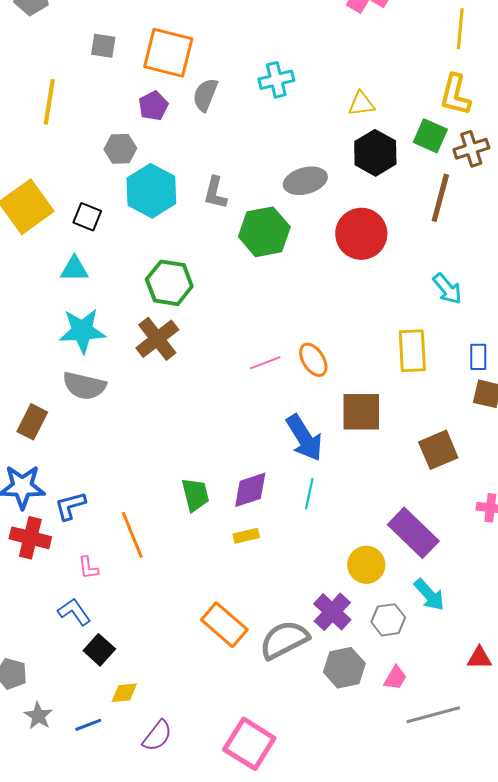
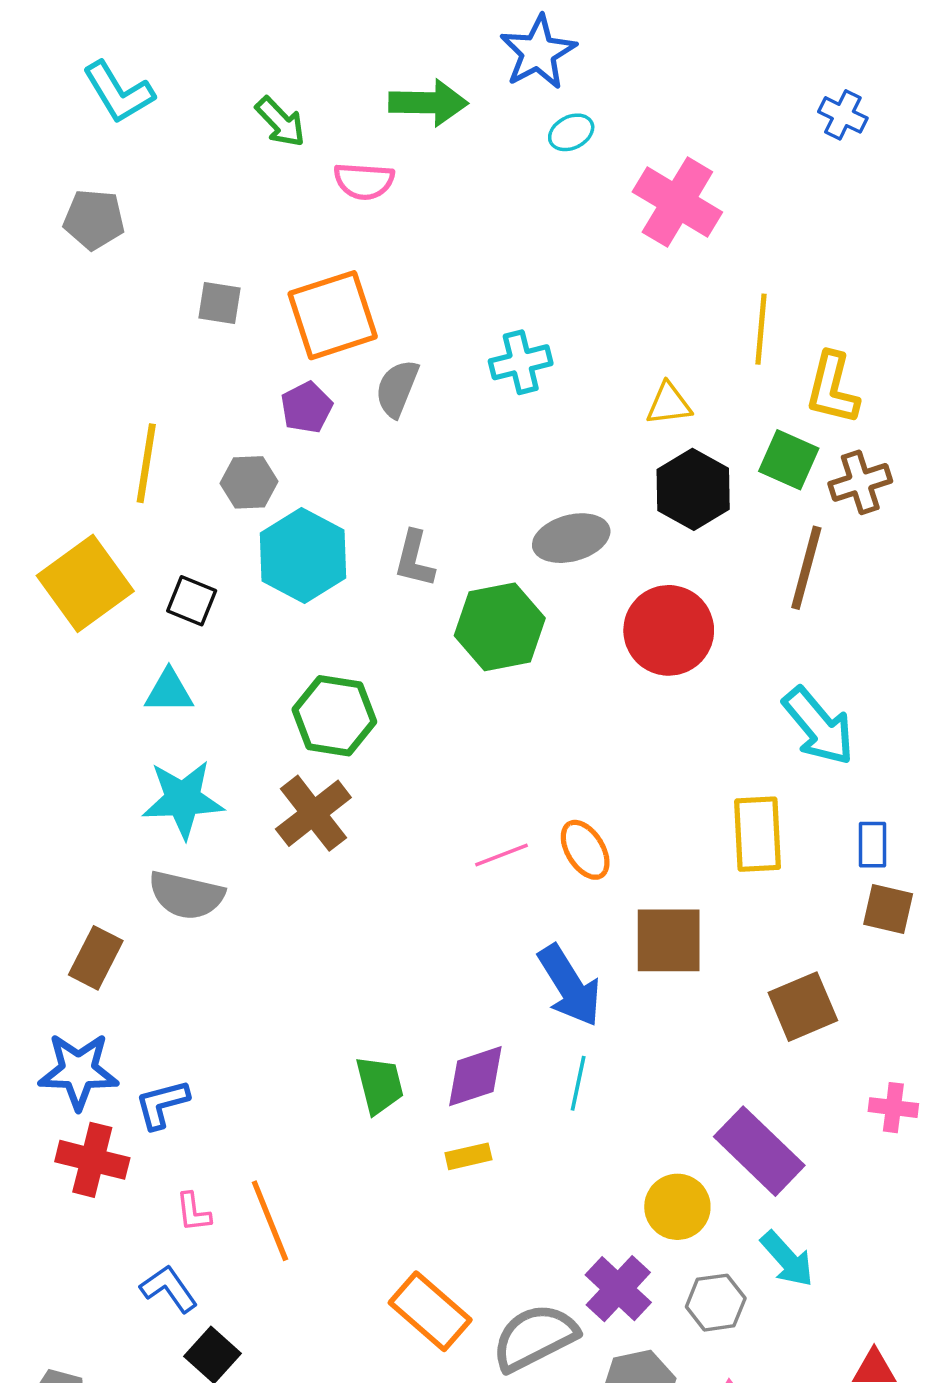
yellow line: (460, 29) -> (761, 329), moved
orange square: (168, 53) -> (333, 315), turned -32
yellow line: (49, 102) -> (146, 463), moved
cyan arrow: (447, 289) -> (818, 726), size x1.4
orange line: (132, 535) -> (270, 1221), moved

